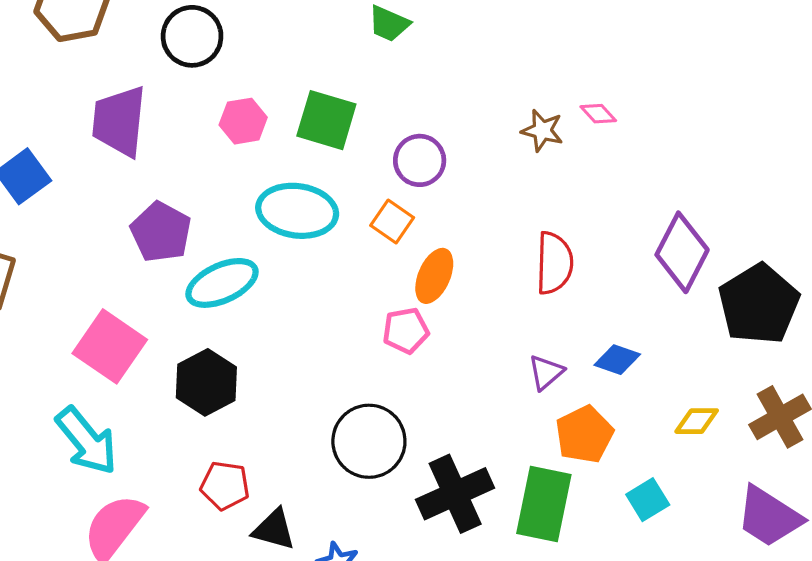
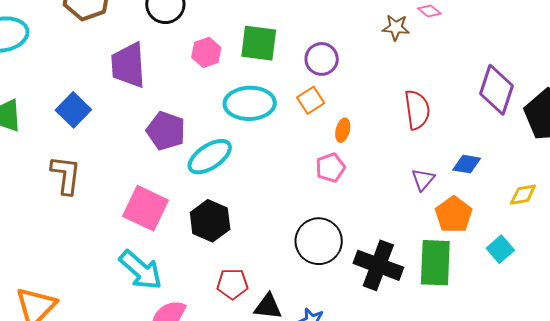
orange square: (392, 221) -> (311, 100), turned 32
orange ellipse: (434, 276) -> (343, 130), size x0.7
black cross: (455, 494) -> (378, 265), turned -36

